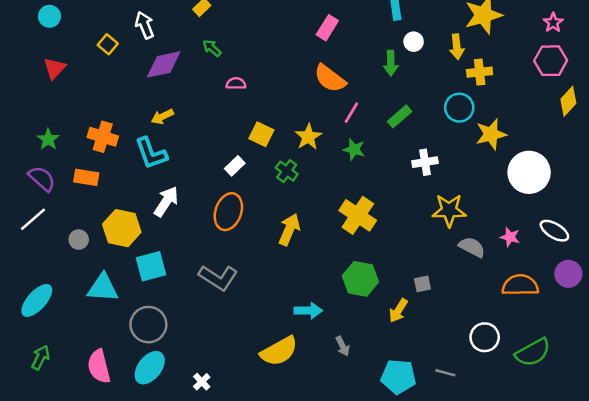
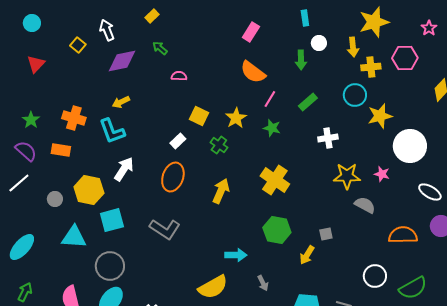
pink hexagon: (551, 61) -> (405, 58), moved
pink star: (510, 237) -> (382, 174), moved

